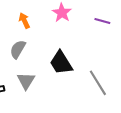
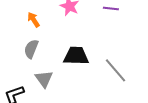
black trapezoid: (61, 63) -> (76, 56), turned 132

